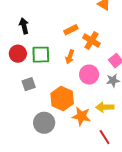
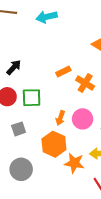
black arrow: (24, 26) -> (14, 67), turned 56
orange arrow: (70, 57) -> (60, 118), moved
gray circle: (44, 123) -> (21, 169), moved

